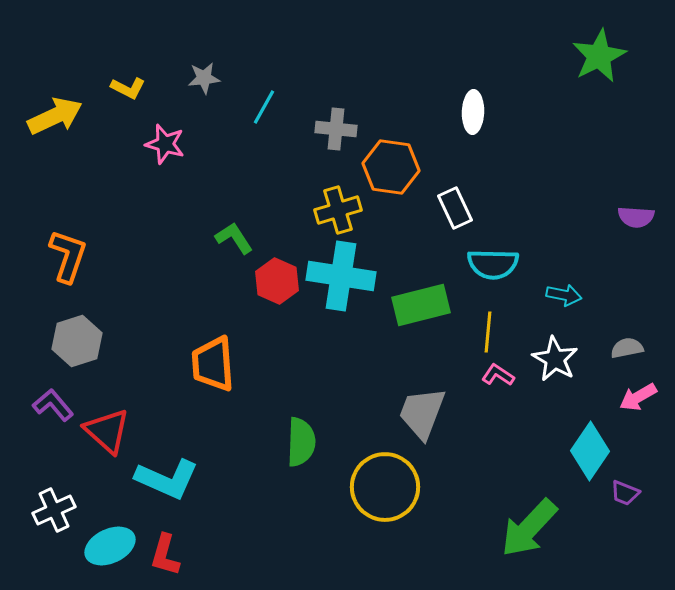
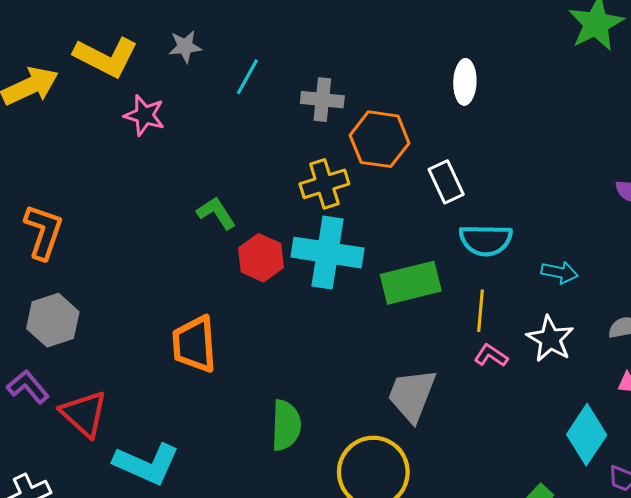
yellow L-shape: (128, 88) -> (106, 57), size x1.8

